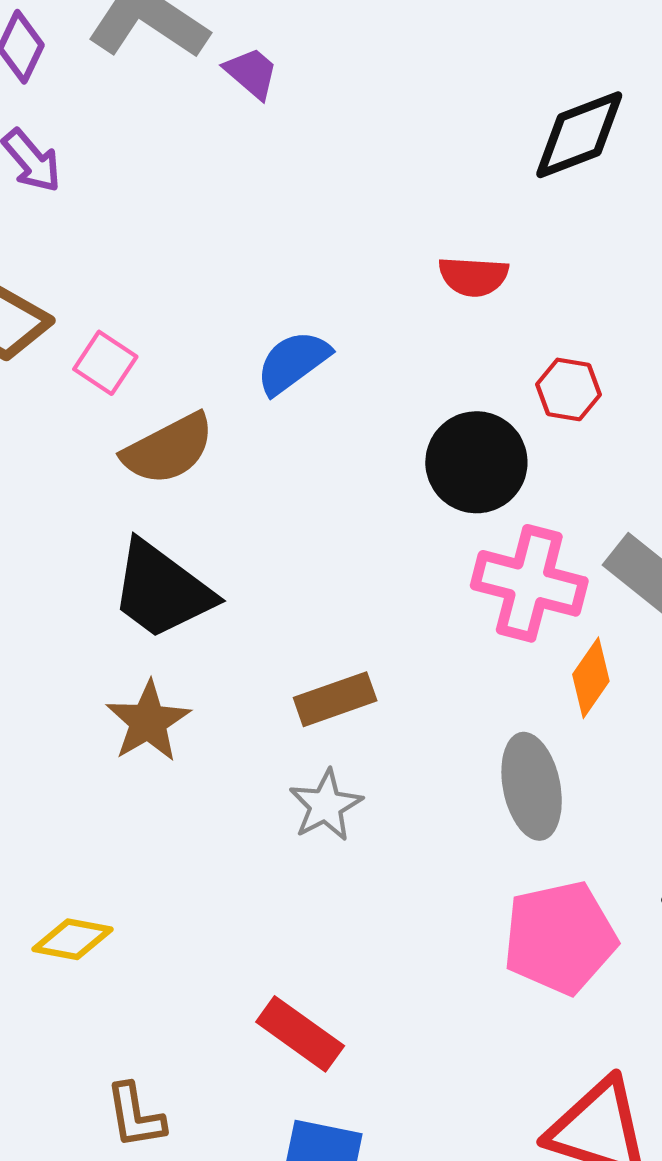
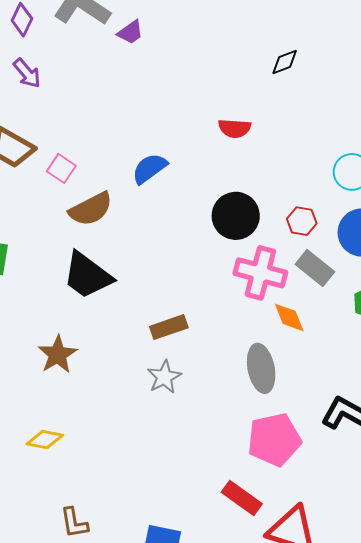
purple trapezoid: (251, 73) -> (130, 32), turned 104
black diamond: (579, 135) -> (285, 62), size x0.6
red hexagon: (569, 389) -> (302, 221), moved
orange diamond: (591, 678) -> (289, 317), turned -57
brown star: (148, 721) -> (57, 355), moved
red rectangle: (300, 1034) -> (242, 498), moved

